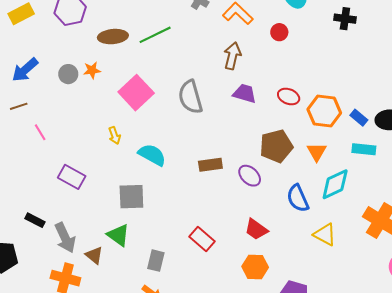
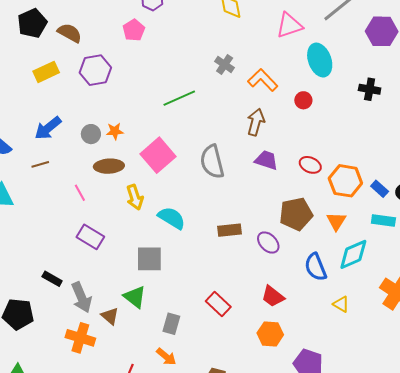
brown ellipse: (113, 37) -> (109, 166), moved
pink line: (40, 132) -> (80, 193), moved
yellow arrow: (115, 136) -> (135, 197), size x1.4
yellow triangle: (325, 235) -> (341, 304), size x0.7

